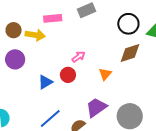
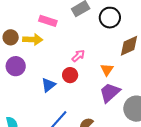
pink rectangle: (53, 18) -> (48, 21), turned 30
black circle: (128, 24) -> (110, 18), moved
purple trapezoid: (96, 107) -> (110, 93), moved

